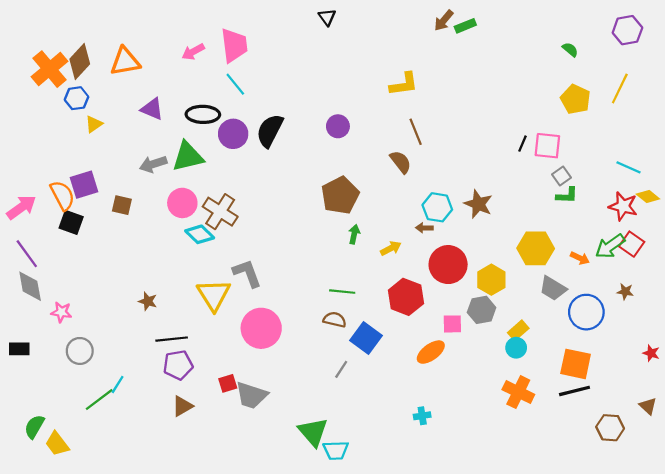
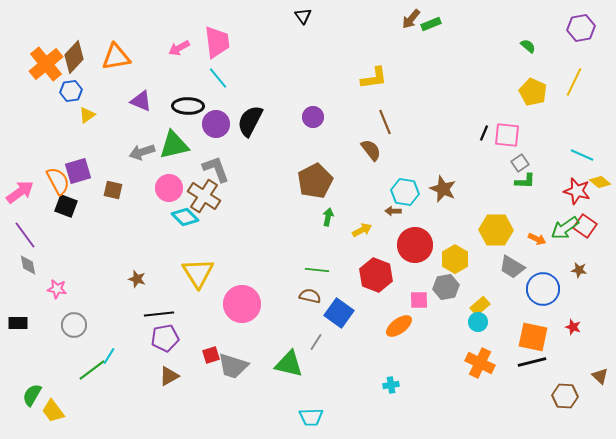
gray L-shape: (247, 273) -> (216, 169), moved
gray diamond: (30, 286) -> (28, 265), size x0.7
red star: (651, 353) -> (573, 327), moved
green triangle: (313, 432) -> (289, 364), moved, turned -36

